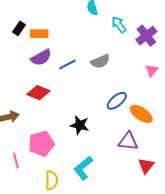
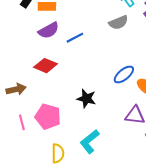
gray semicircle: (100, 61) -> (118, 23), moved
pink pentagon: (41, 144) -> (48, 117), turned 30
pink line: (16, 161) -> (22, 122), moved

